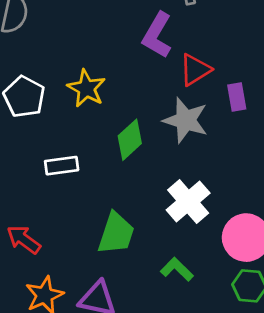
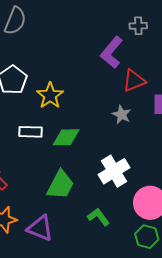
yellow star: (86, 88) -> (50, 96), moved
gray star: (186, 120) -> (122, 115), size x0.6
green diamond: (130, 140) -> (66, 137), moved, turned 32

